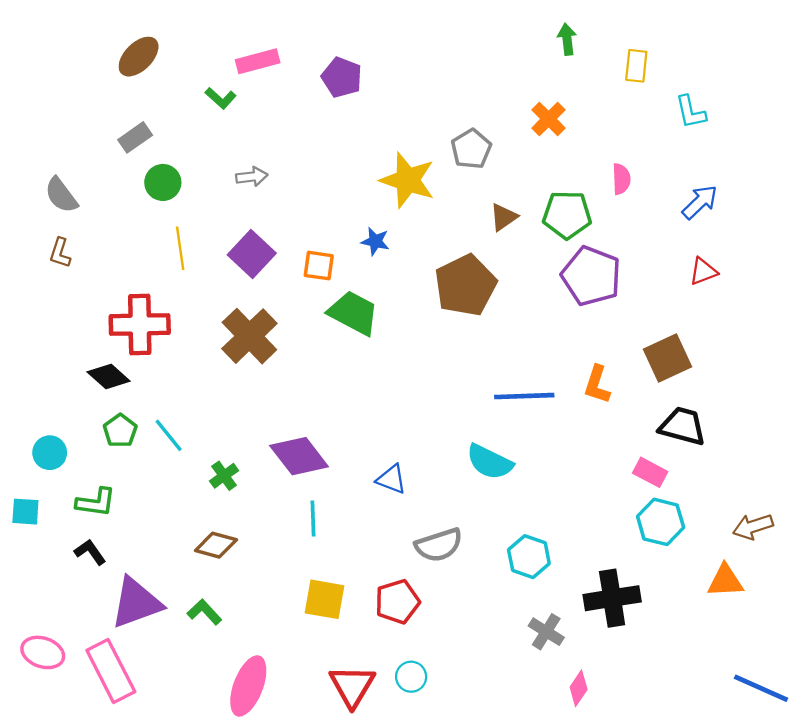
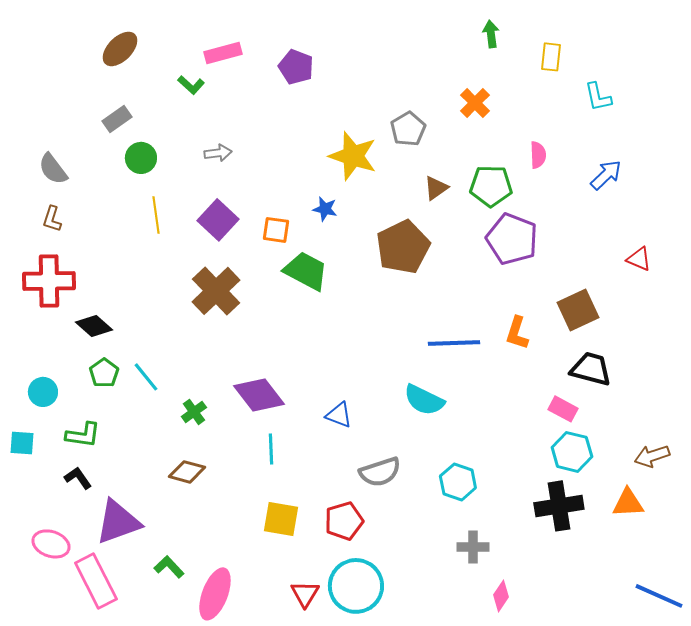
red triangle: (703, 271) -> (639, 259), moved, turned 44
red cross: (140, 325) -> (49, 281), moved
black cross: (612, 598) -> (559, 506), moved
green L-shape: (204, 612) -> (169, 567), moved
gray cross: (546, 632) -> (473, 547), turned -32
pink ellipse: (43, 652) -> (51, 544), moved
cyan circle: (411, 677) -> (356, 586), size x2.0
red triangle: (352, 686) -> (305, 594), size x0.7

